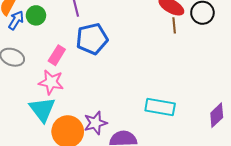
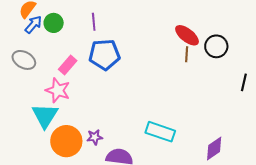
purple star: (95, 123) -> (95, 137), size x0.7

